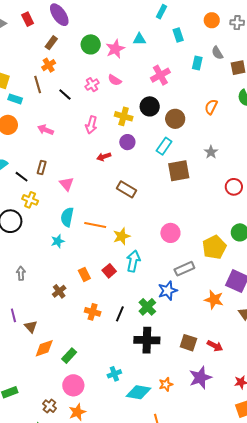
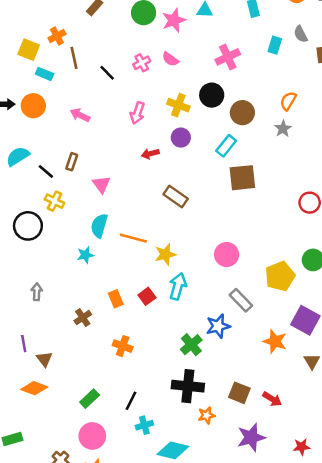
orange cross: (49, 65) -> (57, 36), moved
gray star: (211, 152) -> (283, 129), moved
gray rectangle: (184, 269) -> (241, 300), turned 66
black line: (120, 314) -> (131, 401), moved
orange diamond: (44, 348) -> (34, 388), moved, turned 35
orange star: (166, 384) -> (207, 415), moved

